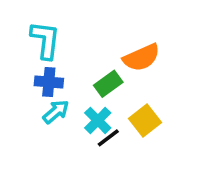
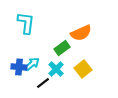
blue cross: (49, 82) -> (19, 67), moved
black line: (108, 138) -> (43, 83), moved

